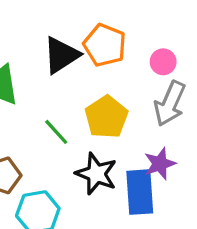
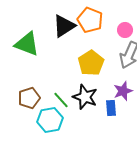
green line: (56, 132) -> (61, 100), moved
blue rectangle: (140, 192) -> (111, 108), size x0.6

